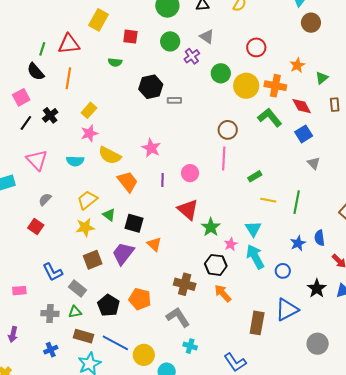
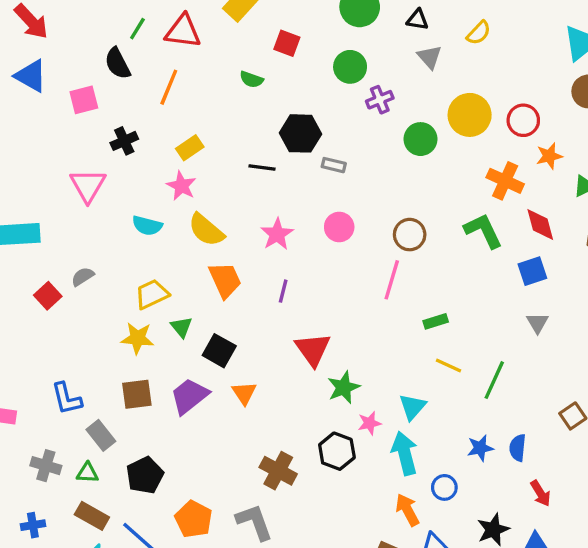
gray triangle: (207, 37) -> (430, 57), moved
red circle: (256, 47) -> (523, 120), moved
yellow circle: (246, 86) -> (470, 115), moved
black line: (26, 123) -> (262, 168), moved, turned 49
pink star: (89, 133) -> (181, 186), turned 30
pink triangle: (37, 160) -> (88, 185), moved
pink circle: (190, 173) -> (339, 227), moved
red square: (36, 226) -> (48, 296), moved
orange arrow: (223, 293) -> (407, 510), moved
orange pentagon: (140, 299) -> (194, 519), moved

